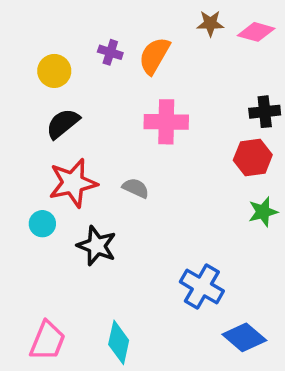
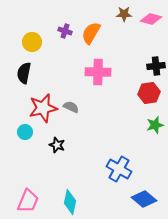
black semicircle: (63, 124) -> (24, 73), moved, turned -40
gray semicircle: (136, 188) -> (71, 107), moved
black star: (97, 246) -> (57, 145), size x0.7

